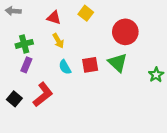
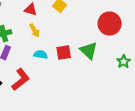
red circle: (125, 32) -> (110, 24), moved
cyan semicircle: (65, 67) -> (41, 55), turned 128

